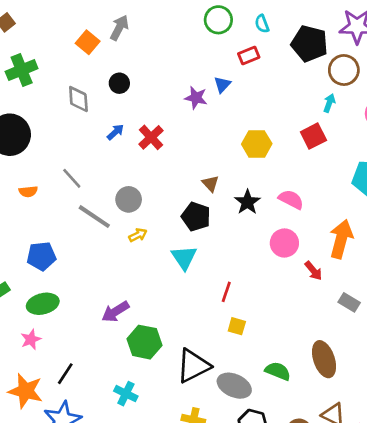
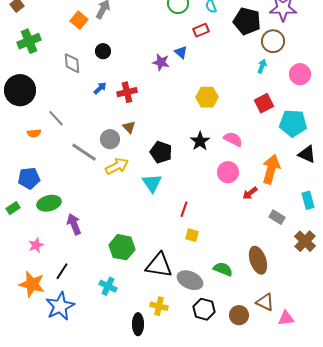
blue triangle: (222, 85) -> (181, 52), turned -32
red square: (313, 136) -> (264, 103), moved
red cross: (151, 137) -> (127, 92), turned 30
gray line: (72, 178) -> (56, 118), moved
brown triangle: (210, 184) -> (129, 127), moved
yellow arrow: (138, 235) -> (117, 166), size x1.6
blue pentagon: (41, 256) -> (29, 178), moved
red arrow: (313, 271) -> (250, 193), turned 91
green ellipse: (43, 304) -> (49, 203), moved
purple arrow: (115, 312) -> (74, 224), moved, turned 100
black triangle: (193, 366) -> (159, 265), turned 36

